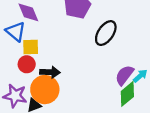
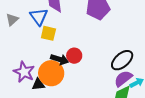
black ellipse: (106, 33) -> (122, 60), moved
red circle: (27, 64) -> (74, 56), moved

